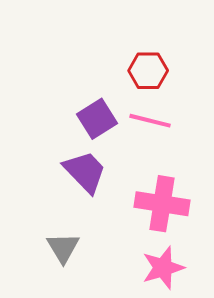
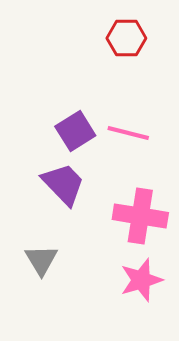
red hexagon: (148, 71) -> (126, 38), moved

